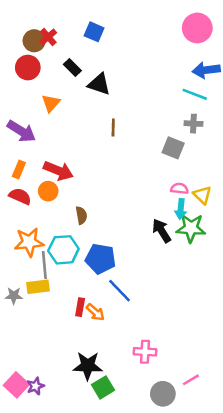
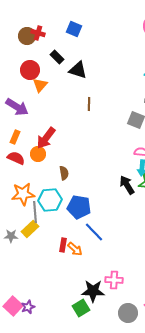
red cross: (48, 37) -> (38, 33), turned -32
red circle: (28, 68) -> (30, 70), moved
red arrow: (58, 171) -> (46, 138), turned 105
yellow rectangle: (38, 287) -> (30, 229), turned -36
black star: (88, 366) -> (93, 291), moved

